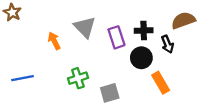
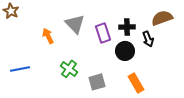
green cross: (78, 78) -> (69, 69), turned -36
orange rectangle: (161, 83) -> (136, 83), moved

